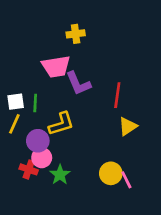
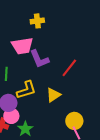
red line: (117, 95) -> (69, 68), turned 30
yellow triangle: (128, 126) -> (53, 95), moved
yellow circle: (111, 173) -> (74, 121), moved

